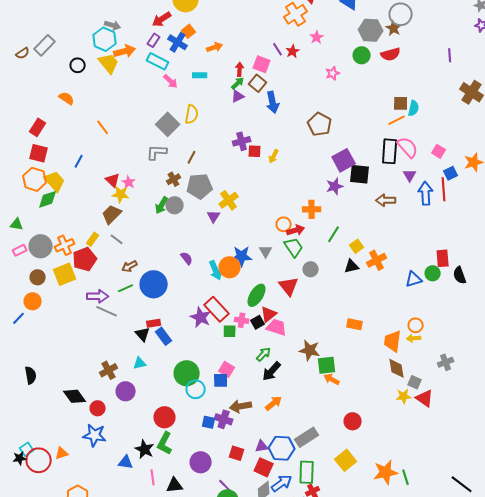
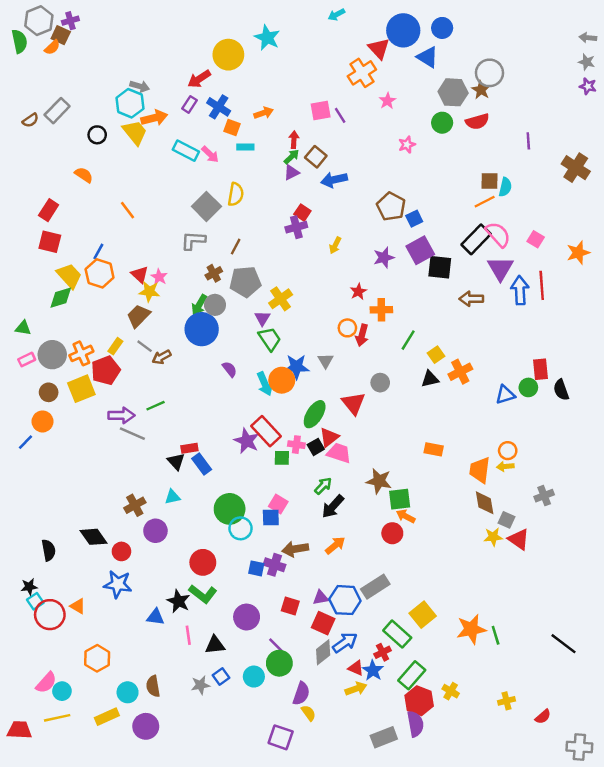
orange square: (189, 31) -> (232, 128), moved, turned -32
red star: (293, 51) -> (358, 292), moved
purple line: (450, 55) -> (528, 141), moved
cyan rectangle: (158, 61) -> (186, 151), moved
pink square: (262, 64) -> (321, 111), moved, turned -30
blue arrow: (273, 102) -> (334, 180), turned 90
red square: (255, 151) -> (302, 213), moved, turned 32
black rectangle: (390, 151) -> (476, 239), turned 40
blue square: (451, 173) -> (414, 219), moved
purple triangle: (410, 175) -> (500, 268), size x1.6
orange hexagon: (35, 179) -> (100, 273), moved
purple star: (335, 186) -> (384, 257), moved
red arrow: (296, 230) -> (362, 335), turned 120
green trapezoid: (294, 247) -> (270, 339), moved
brown arrow: (130, 266) -> (162, 357), moved
blue circle: (154, 284) -> (202, 329), moved
black semicircle: (31, 375) -> (49, 550), moved
red circle: (353, 421) -> (392, 533), moved
green L-shape: (165, 443) -> (203, 594), turned -80
orange triangle: (62, 453) -> (78, 606), turned 48
black star: (20, 458) -> (29, 587), moved
green rectangle: (307, 472) -> (397, 634), moved, turned -50

